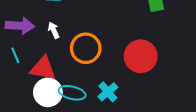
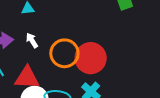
red circle: (141, 56) -> (91, 58), moved

